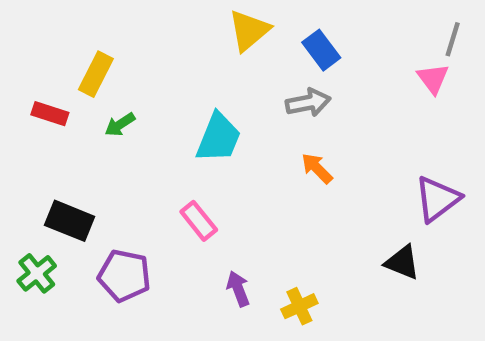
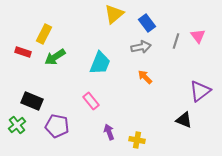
gray line: (453, 39) -> (176, 41), moved
green arrow: (120, 125) -> (55, 57), size x1.5
yellow cross: (299, 306) -> (137, 140), turned 35

